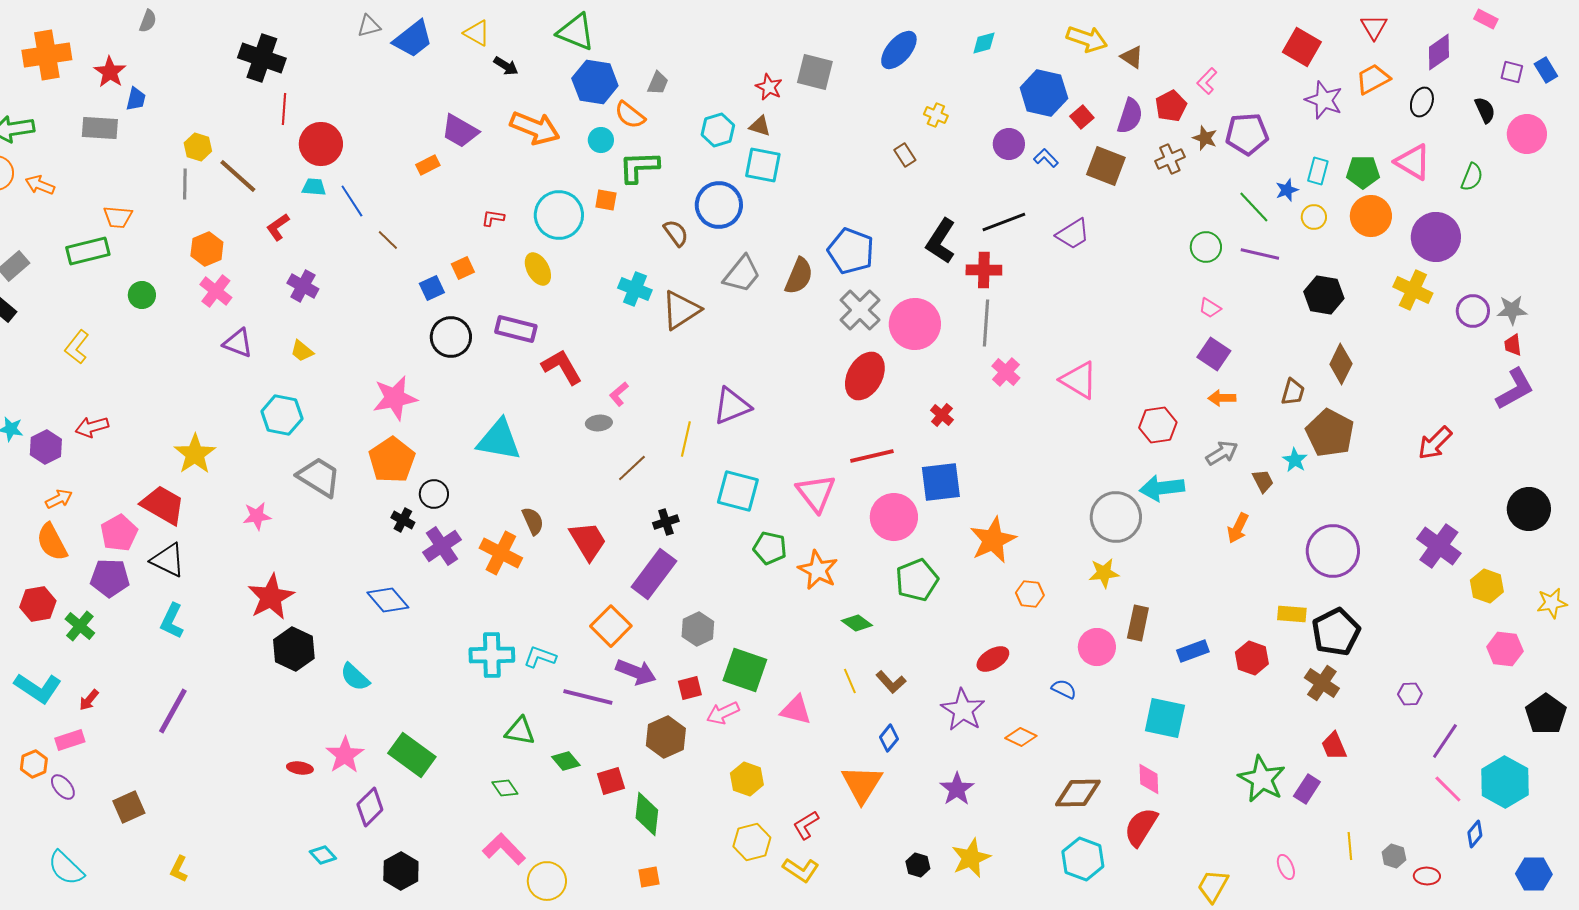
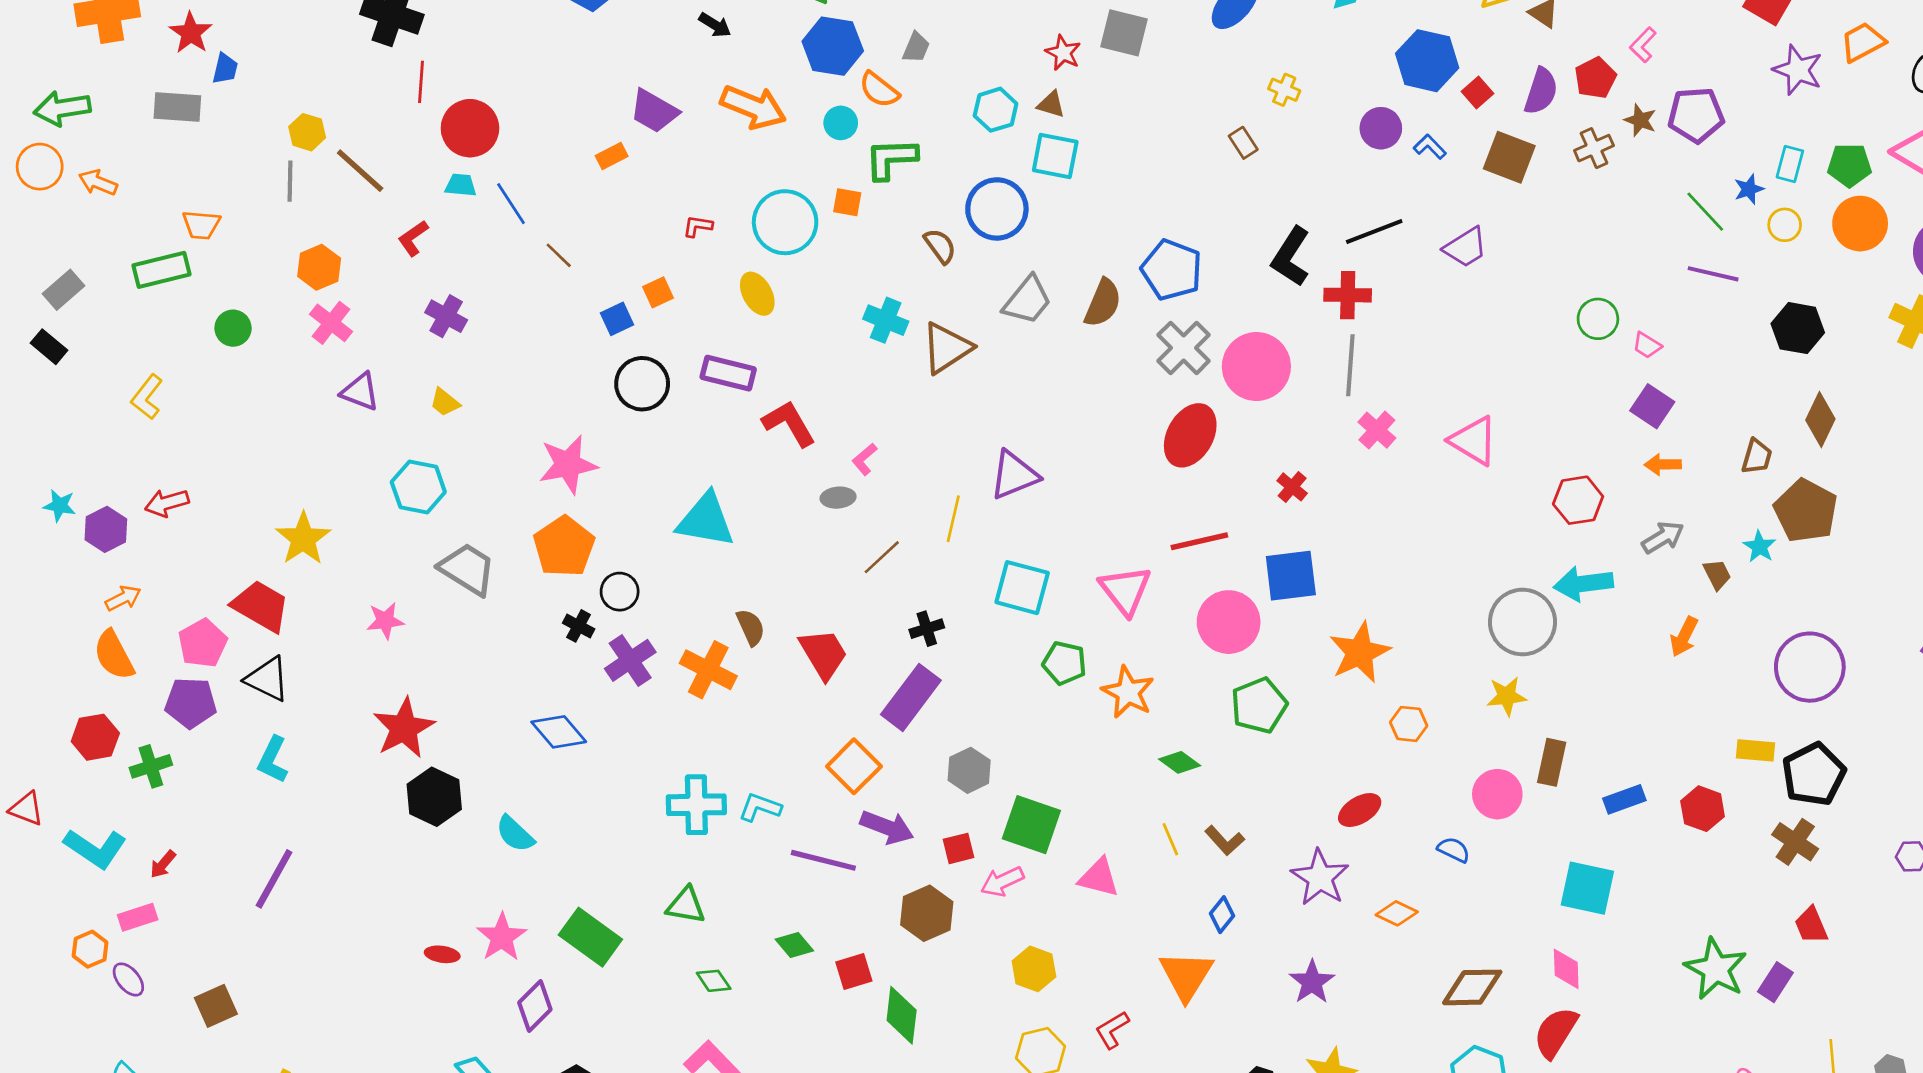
green circle: (1206, 247) -> (1598, 319), moved
green cross: (80, 626) -> (151, 766), turned 32
green triangle: (520, 731) -> (686, 905), moved

